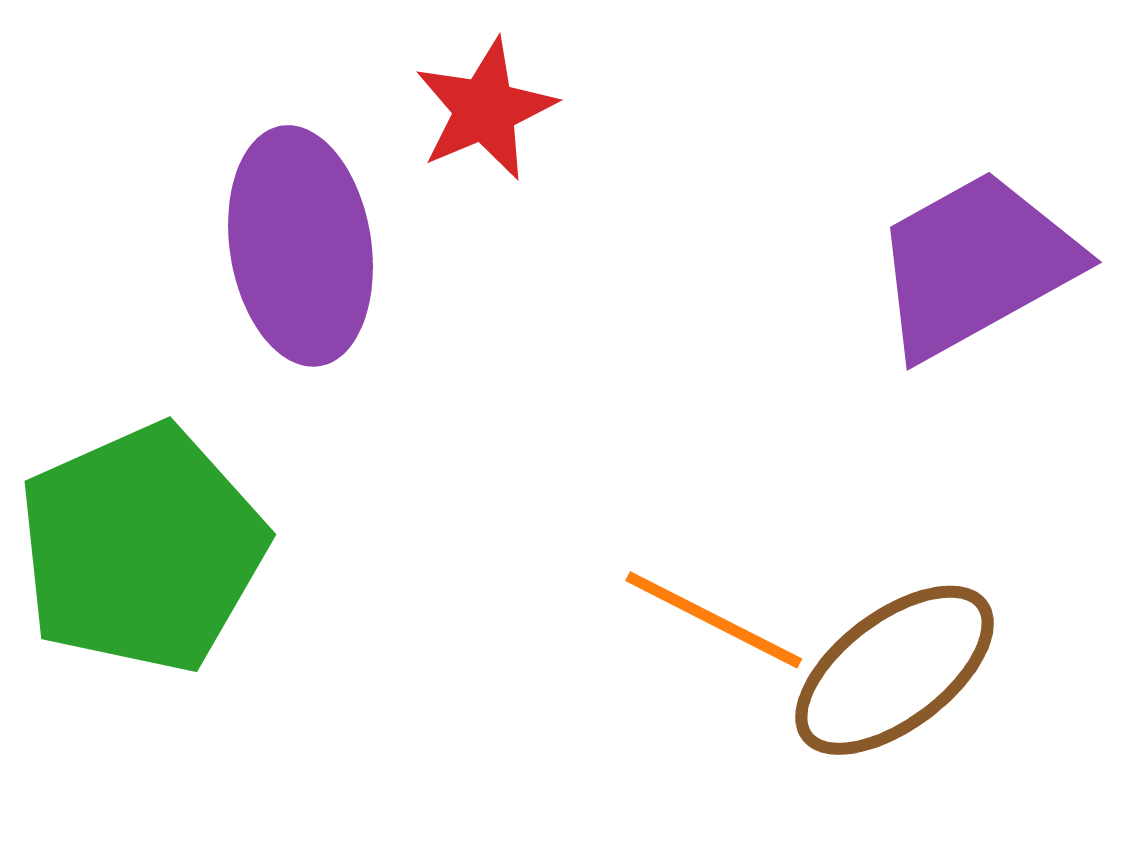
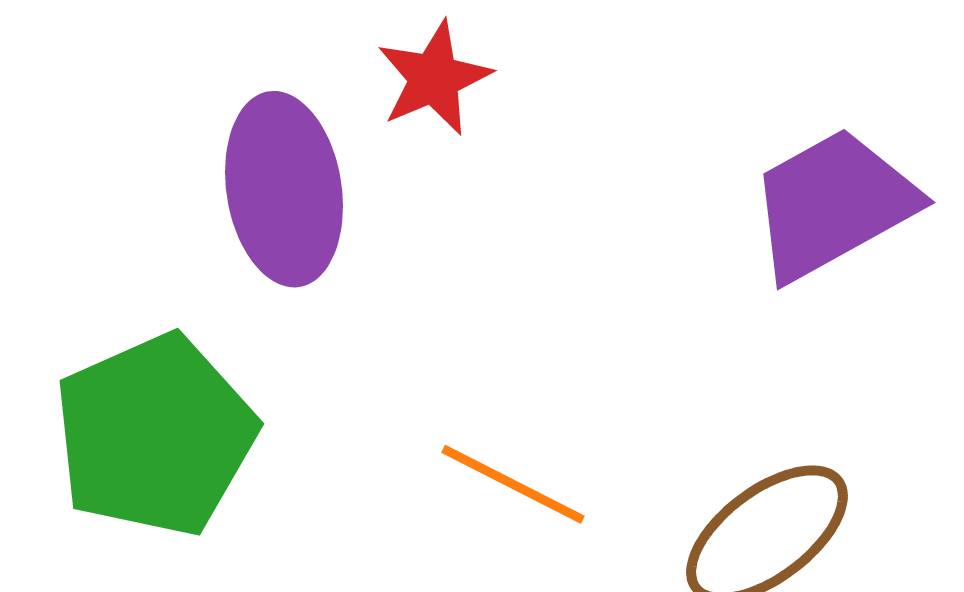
orange line: (714, 620) -> (513, 484), moved

